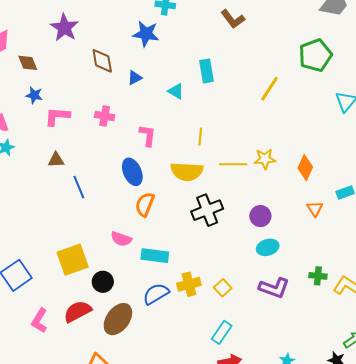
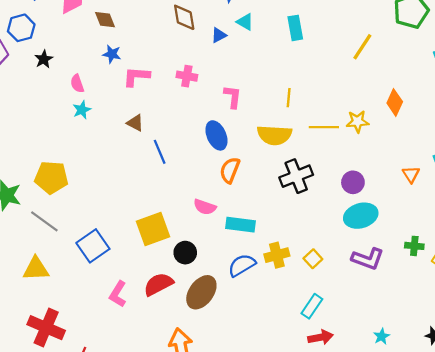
cyan triangle: (176, 91) -> (245, 22), moved
brown triangle: (56, 160) -> (135, 123), turned 30
orange diamond: (305, 168) -> (395, 102), moved
cyan ellipse: (268, 247) -> (361, 216), size x1.4

